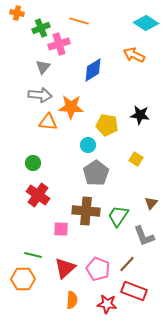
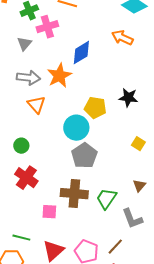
gray triangle: (43, 67) -> (24, 44), moved
orange star: (71, 107) -> (59, 76), moved, turned -30
orange triangle: (48, 122) -> (36, 105), turned 42
cyan circle: (88, 145) -> (76, 128), size x1.6
yellow square: (136, 159) -> (138, 144), moved

